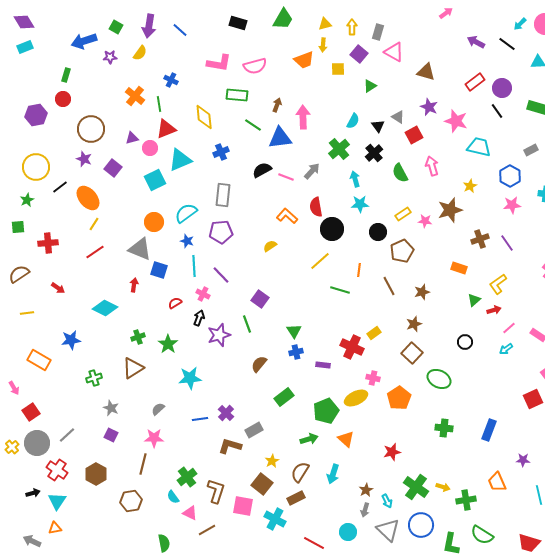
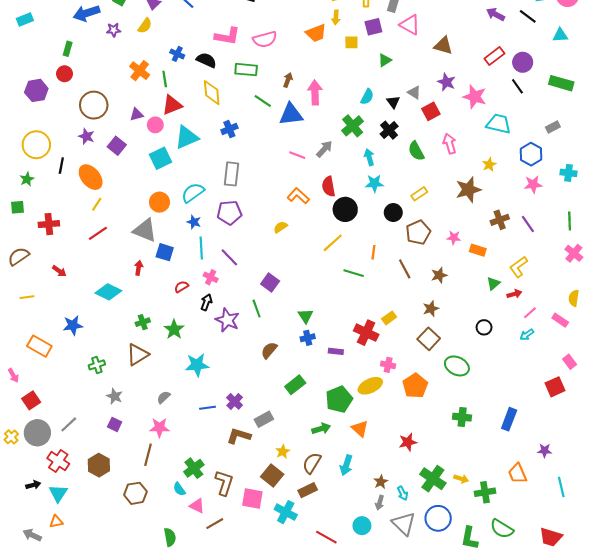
purple square: (359, 54) -> (373, 27), turned 36
black semicircle: (262, 170) -> (206, 60), moved, turned 54
black line: (60, 187) -> (61, 166), turned -42
pink star: (425, 221) -> (454, 238), moved
purple star: (219, 335) -> (227, 320), turned -30

